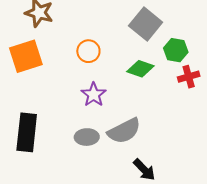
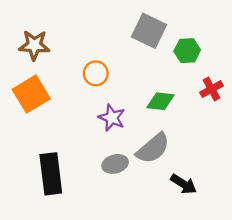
green diamond: (140, 69) -> (160, 101), moved
red cross: (189, 77) -> (212, 89), moved

